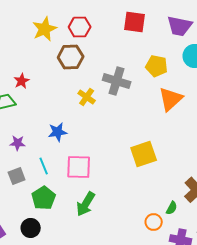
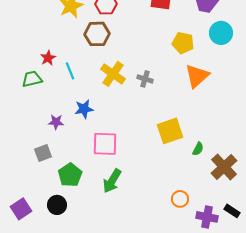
gray cross: (117, 81) -> (145, 79), moved, size x0.6
yellow cross: (87, 97) -> (113, 74), size x1.4
purple star: (18, 143) -> (56, 122), moved
cyan line: (44, 166) -> (70, 71), moved
green semicircle: (172, 208) -> (198, 149), moved

